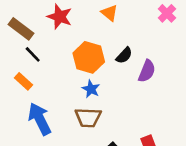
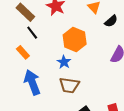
black semicircle: (124, 55) -> (111, 21), moved
blue star: (91, 89) -> (64, 62), moved

